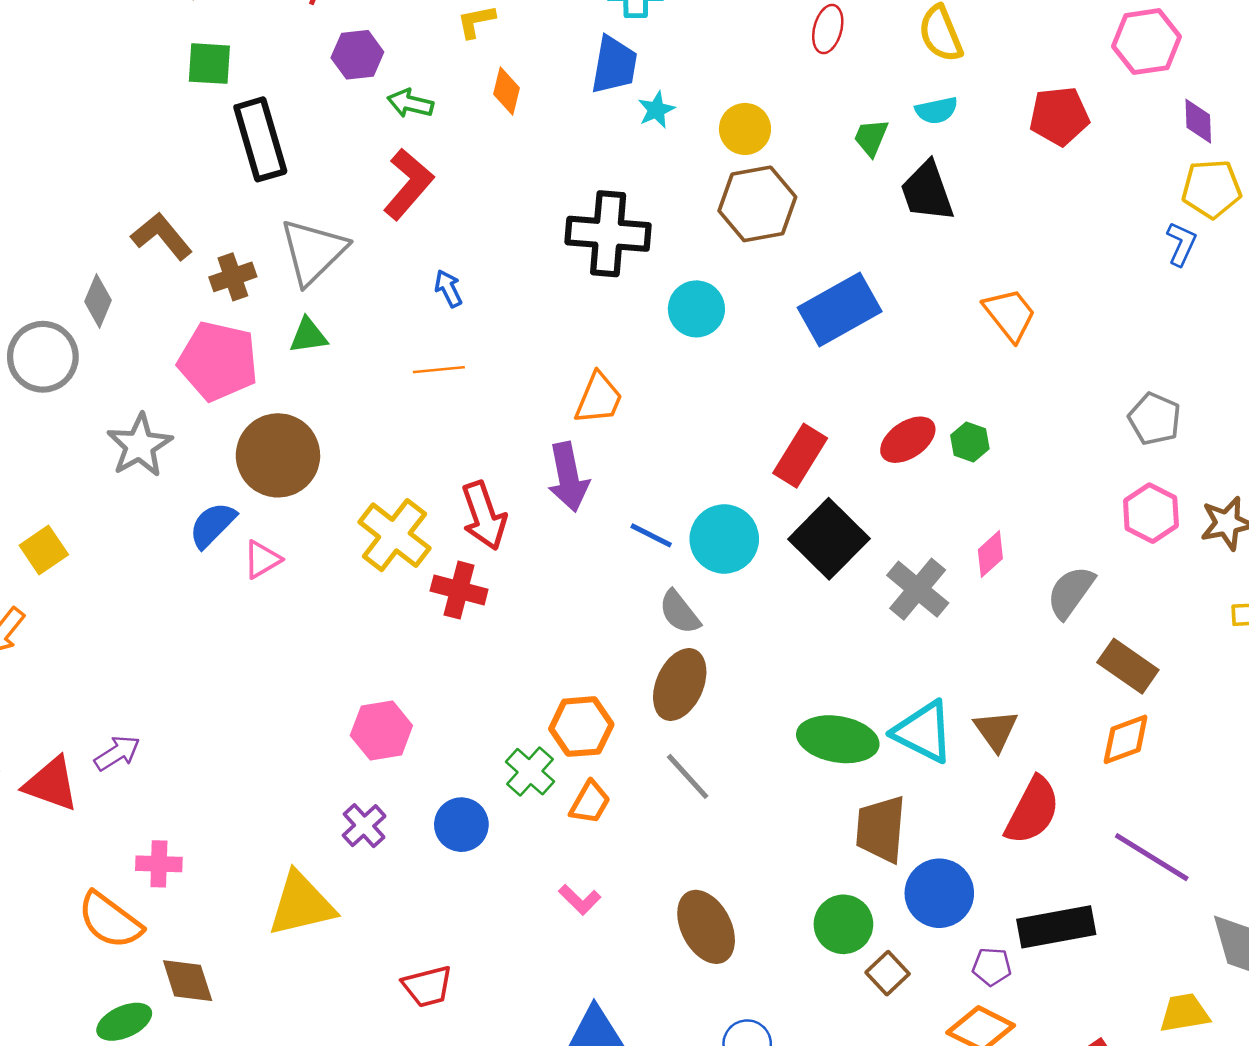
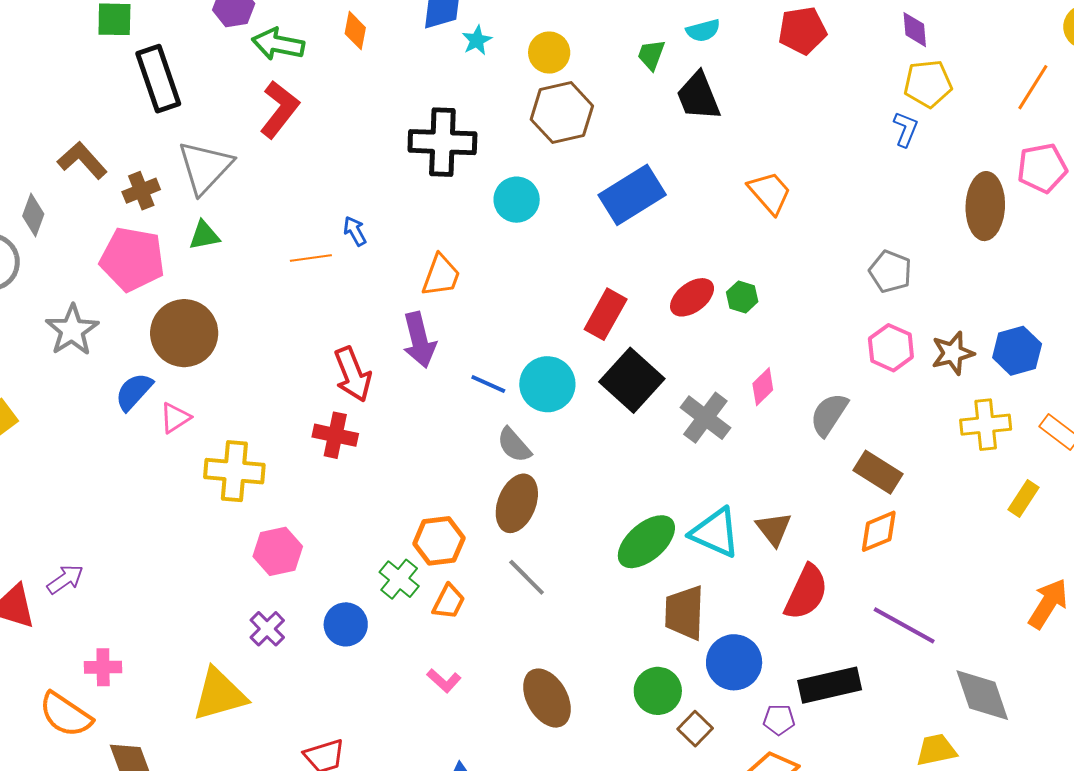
green arrow: (410, 103) -> (278, 44), size x1.4
blue arrow: (448, 289) -> (355, 231), moved
yellow cross: (394, 535) -> (234, 471), moved, turned -30
green ellipse: (838, 739) -> (646, 542), turned -48

